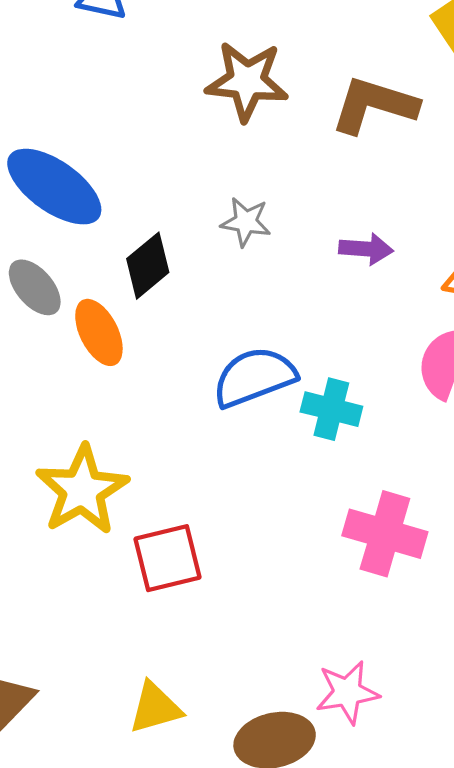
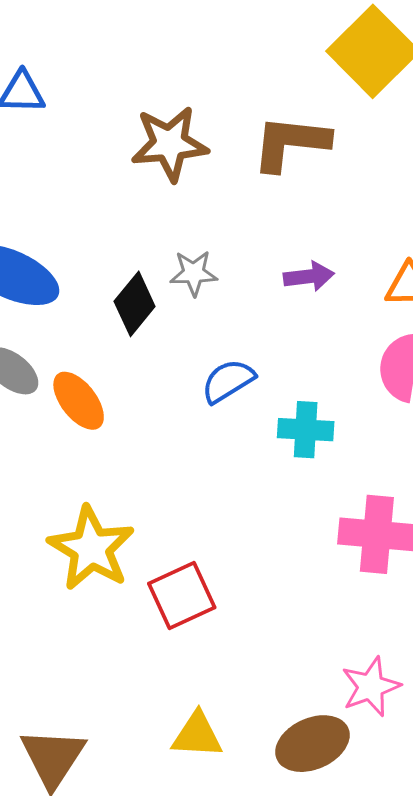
black diamond: (148, 266) -> (135, 304), moved
blue semicircle: (254, 377) -> (228, 381), moved, size x0.7
yellow triangle: (155, 708) -> (197, 735), turned 30

